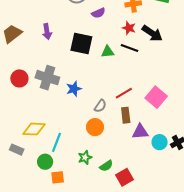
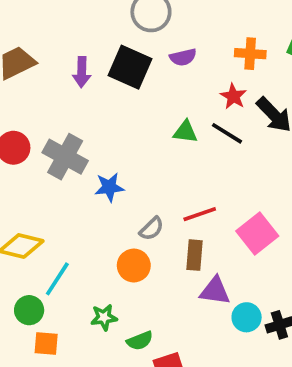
black square: (81, 44) -> (130, 67), moved

